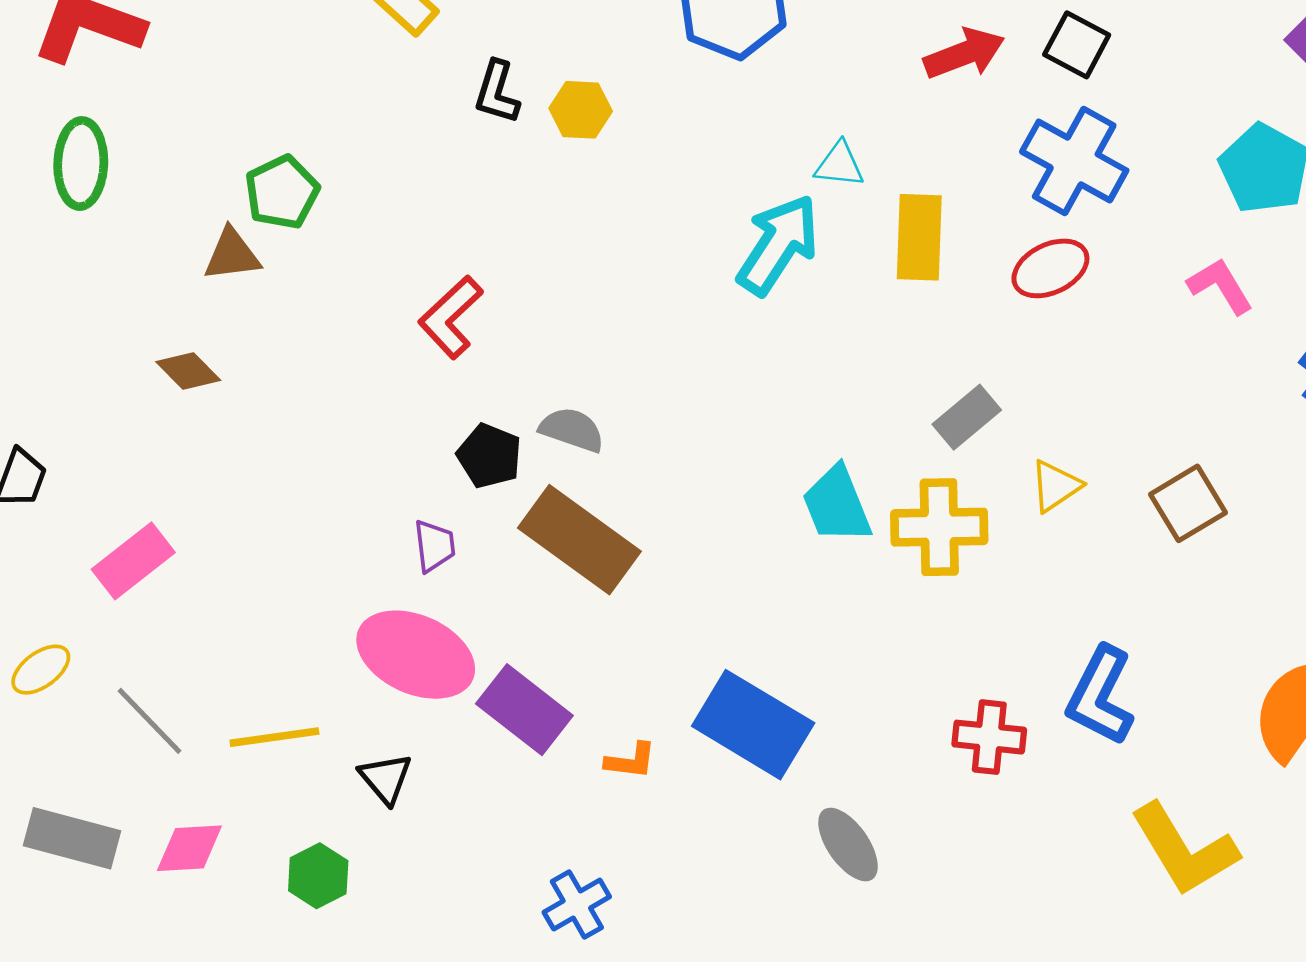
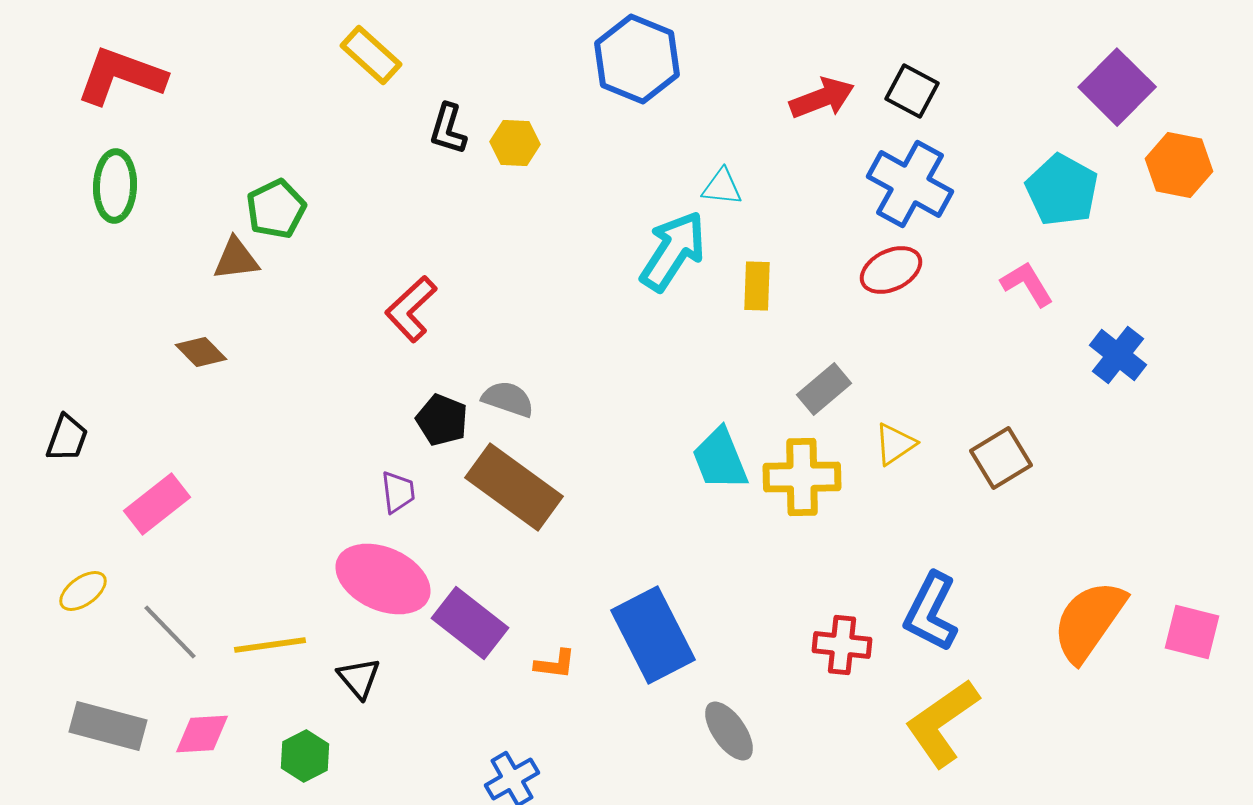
yellow rectangle: (919, 237) -> (757, 286), moved, size x0.7
blue rectangle: (753, 725) -> (653, 635), turned 32
yellow L-shape: (1184, 850) -> (942, 723), moved, turned 86

